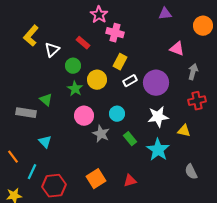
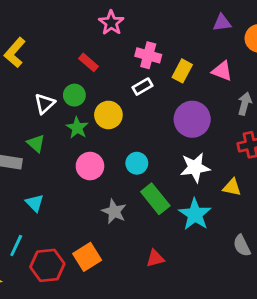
purple triangle: (165, 14) -> (222, 23), moved
pink cross: (115, 33) -> (148, 55), moved
white triangle: (52, 50) -> (45, 104), moved
yellow rectangle: (120, 62) -> (182, 71), moved
white rectangle: (130, 81) -> (142, 87), moved
gray star: (101, 134) -> (114, 211), moved
green rectangle: (130, 139) -> (155, 199), size x1.5
orange square: (96, 179) -> (87, 257), moved

